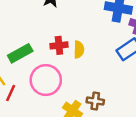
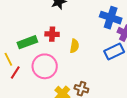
red cross: (59, 45) -> (52, 34), moved

